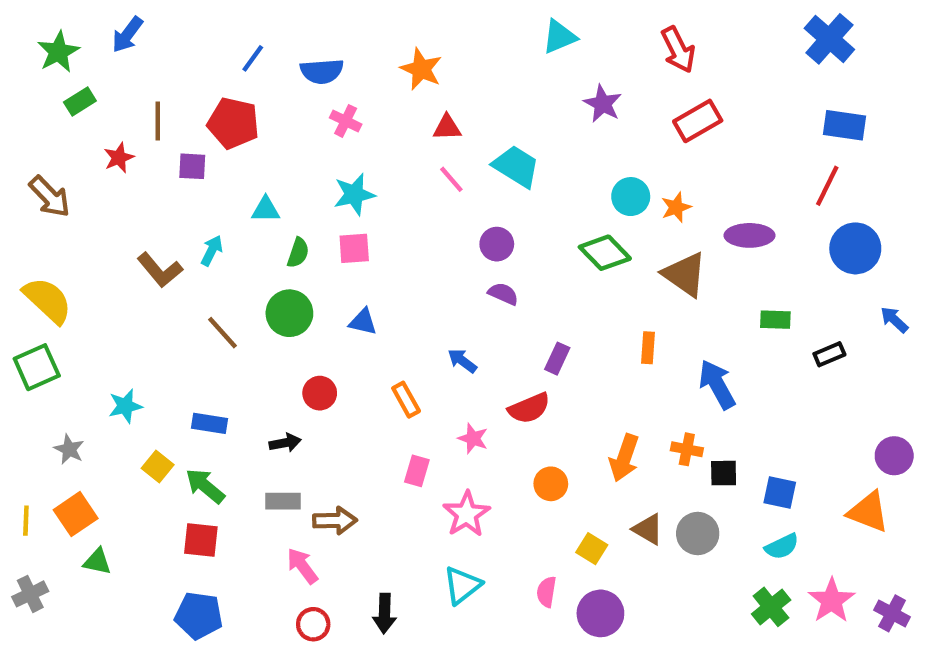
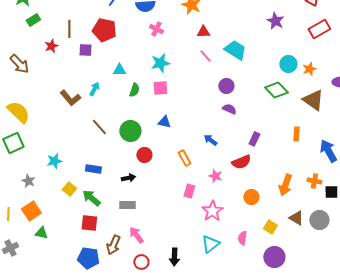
green circle: (289, 313) -> (130, 131), moved
brown arrow: (335, 521) -> (113, 245), moved, turned 114
pink semicircle: (546, 592) -> (242, 238), moved

